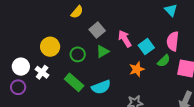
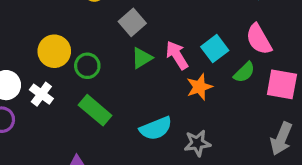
pink arrow: (125, 39) -> (177, 55), moved
pink semicircle: (173, 41) -> (259, 39), turned -36
green circle: (78, 54) -> (87, 66), moved
cyan semicircle: (101, 87) -> (156, 128), moved

